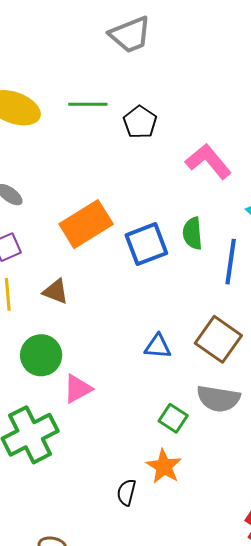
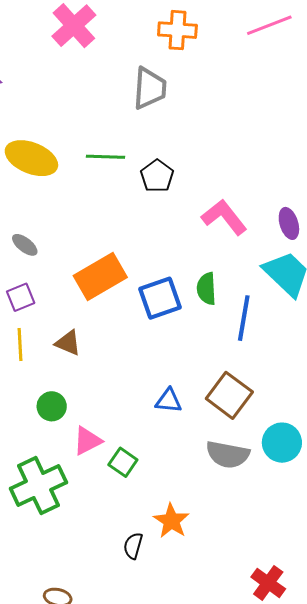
gray trapezoid: (130, 35) -> (150, 88), turned -66
green circle: (41, 355) -> (52, 406), size x0.7
green square: (173, 418) -> (123, 462), moved

